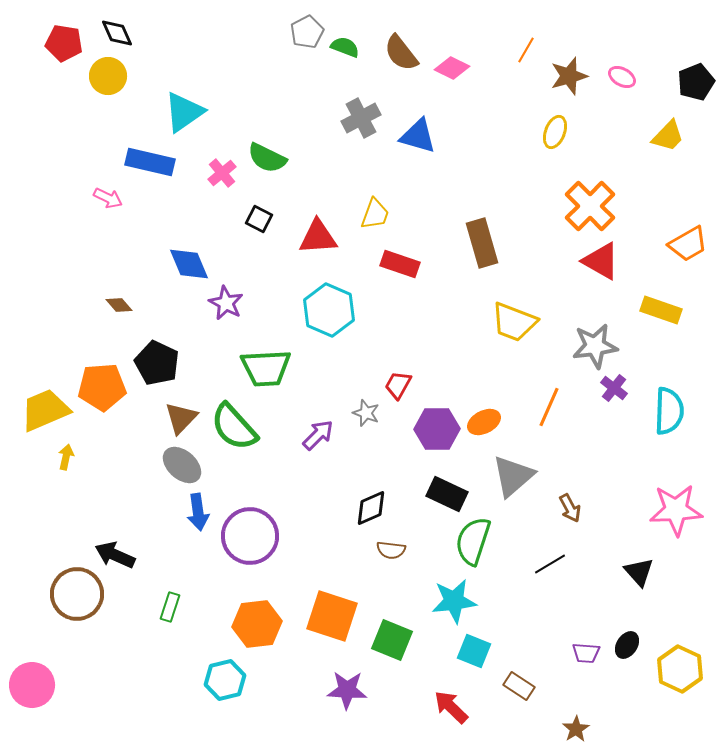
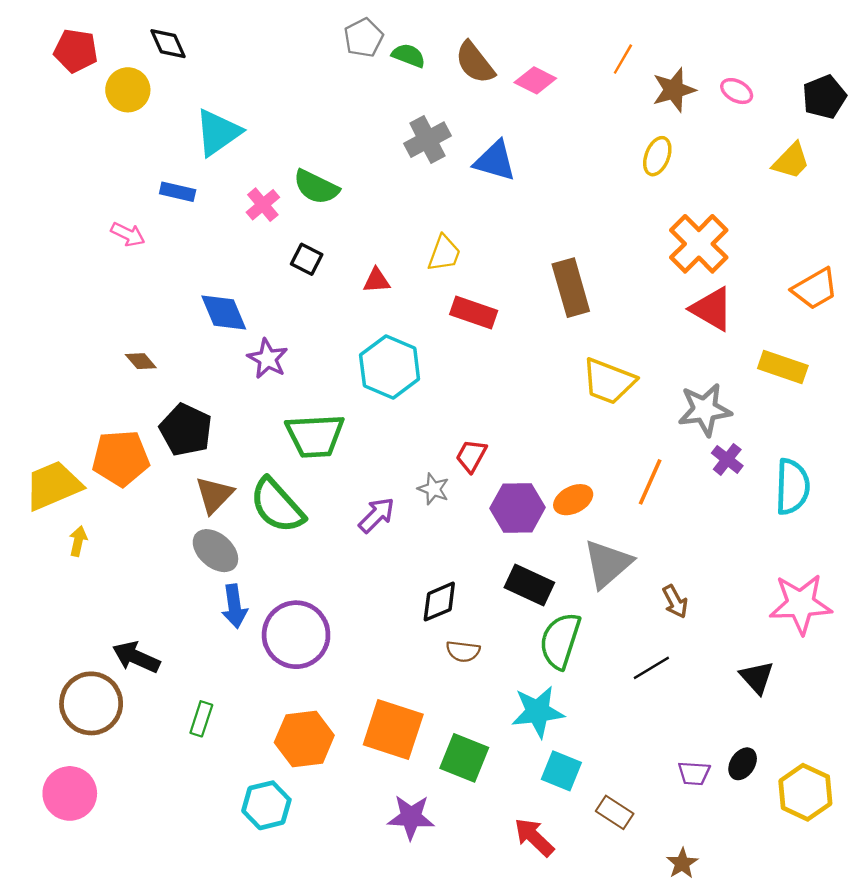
black diamond: (117, 33) -> (168, 44), moved
blue rectangle: (150, 162) -> (178, 192), size x0.6
red triangle: (318, 237) -> (377, 281), size x0.6
pink circle: (32, 685) -> (70, 793), moved

